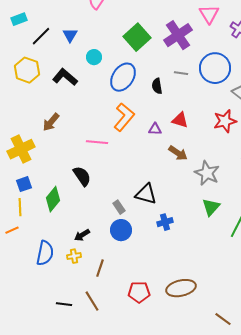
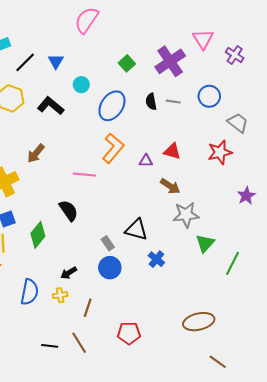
green square: (137, 37) -> (127, 63), size x0.6
blue circle: (215, 68) -> (209, 96), size x0.7
black semicircle: (157, 86) -> (151, 102), moved
gray star: (207, 173) -> (186, 215), moved, turned -30
blue cross: (165, 222) -> (156, 259), turned -35
brown ellipse: (181, 288) -> (199, 322), moved

